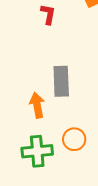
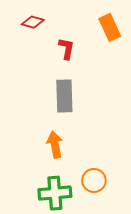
gray rectangle: (61, 81) -> (64, 96), moved

